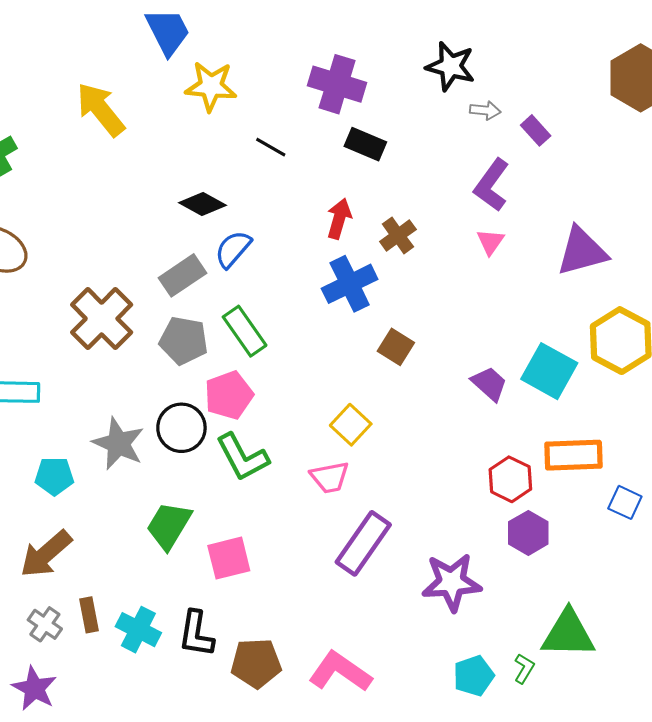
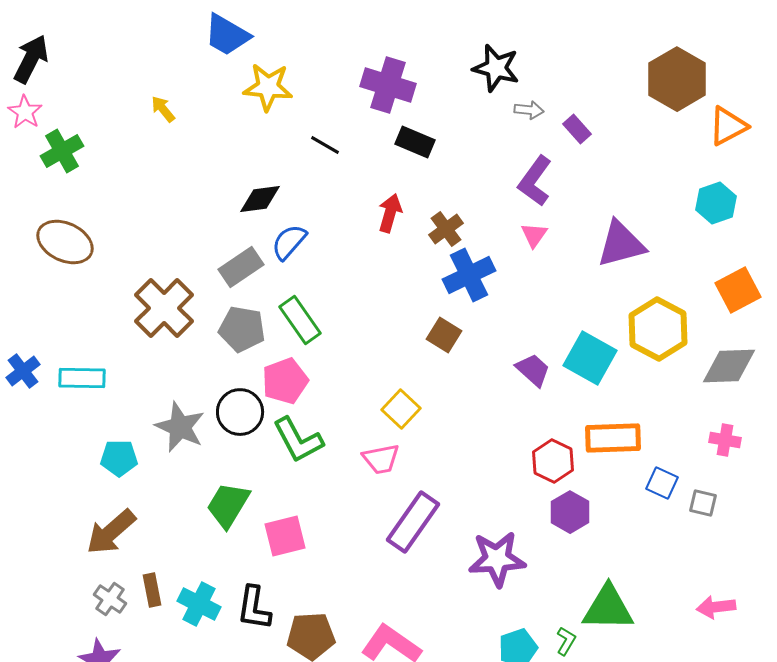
blue trapezoid: (168, 32) -> (227, 35), turned 147
yellow arrow: (101, 109) -> (163, 109), size x0.5
black diamond: (202, 204) -> (260, 199), turned -36
blue cross: (350, 284) -> (469, 275), moved

